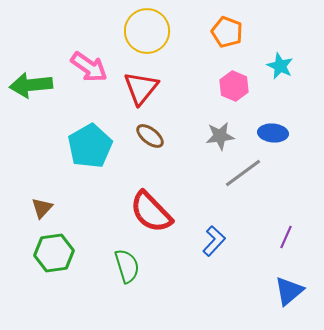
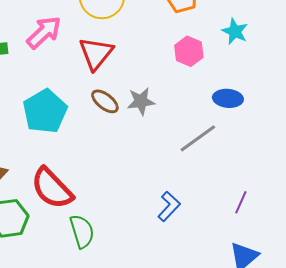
pink arrow: (89, 67) -> (44, 32), turned -78
gray star: (220, 136) -> (141, 101), moved
red semicircle: (151, 212) -> (52, 188), moved

